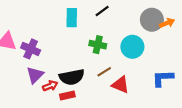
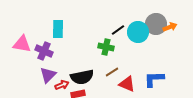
black line: (102, 11) -> (118, 30), moved
cyan rectangle: (72, 18) -> (58, 29), moved
cyan circle: (132, 47) -> (138, 32), moved
blue L-shape: (163, 78) -> (154, 79), moved

